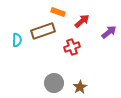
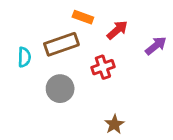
gray circle: (54, 83) -> (60, 89), moved

